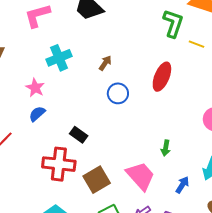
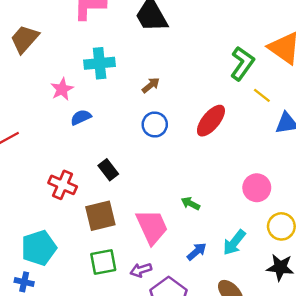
blue semicircle: (37, 114) -> (81, 117), moved
black rectangle: (79, 135) -> (108, 170), moved
green arrow: (166, 148) -> (190, 203), turned 91
red cross: (59, 164) -> (63, 185), size x0.7

